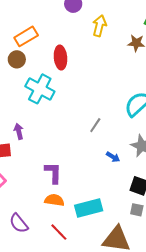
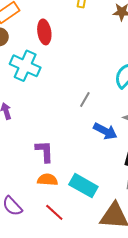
blue arrow: (113, 157) -> (105, 131), size x1.6
cyan rectangle: (89, 208) -> (83, 186), turned 48

